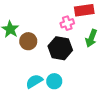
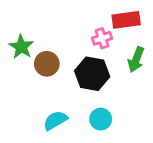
cyan circle: (54, 81) -> (101, 119), moved

